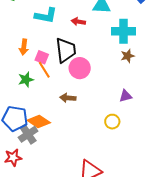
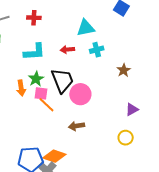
cyan cross: (124, 31) -> (97, 50), moved, size x0.6
green star: (26, 80) -> (36, 79), moved

